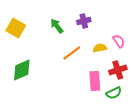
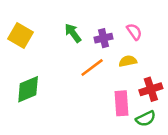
purple cross: (84, 21) -> (104, 38), moved
pink semicircle: (119, 41) -> (134, 32), moved

